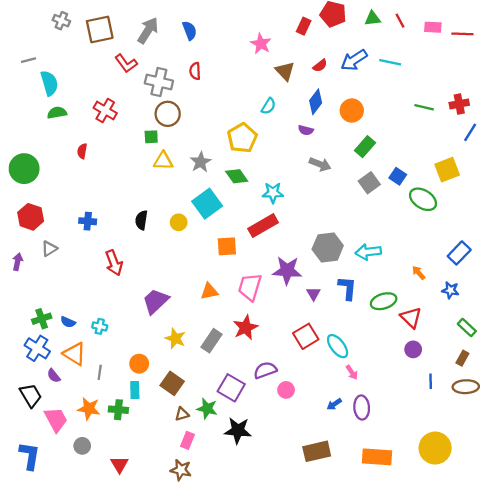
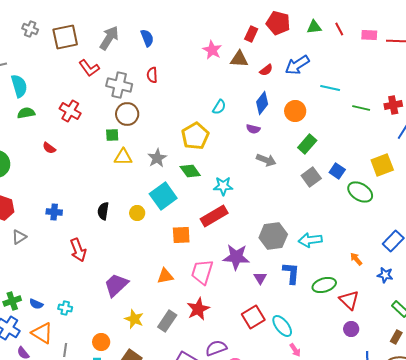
cyan line: (390, 62) -> (330, 88), moved
brown triangle: (285, 71) -> (239, 59), moved, turned -42
red semicircle: (82, 151) -> (49, 148), turned -64

